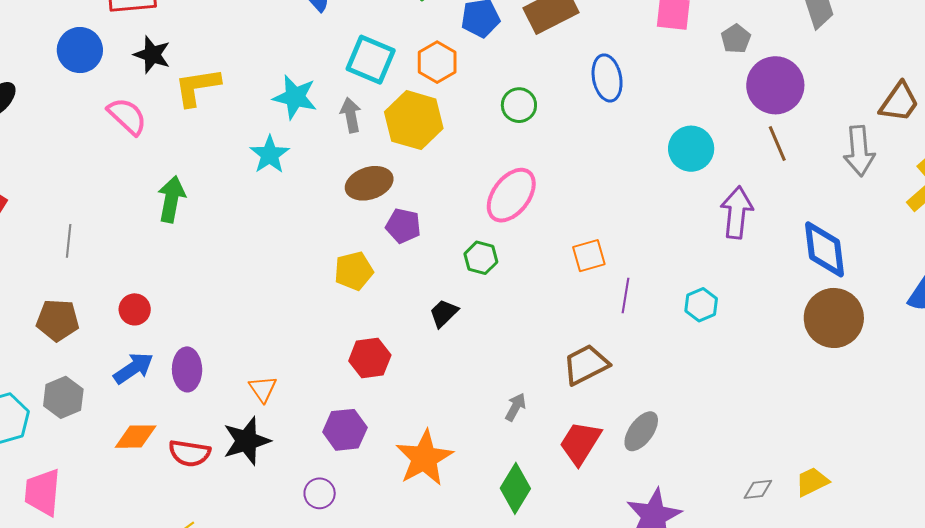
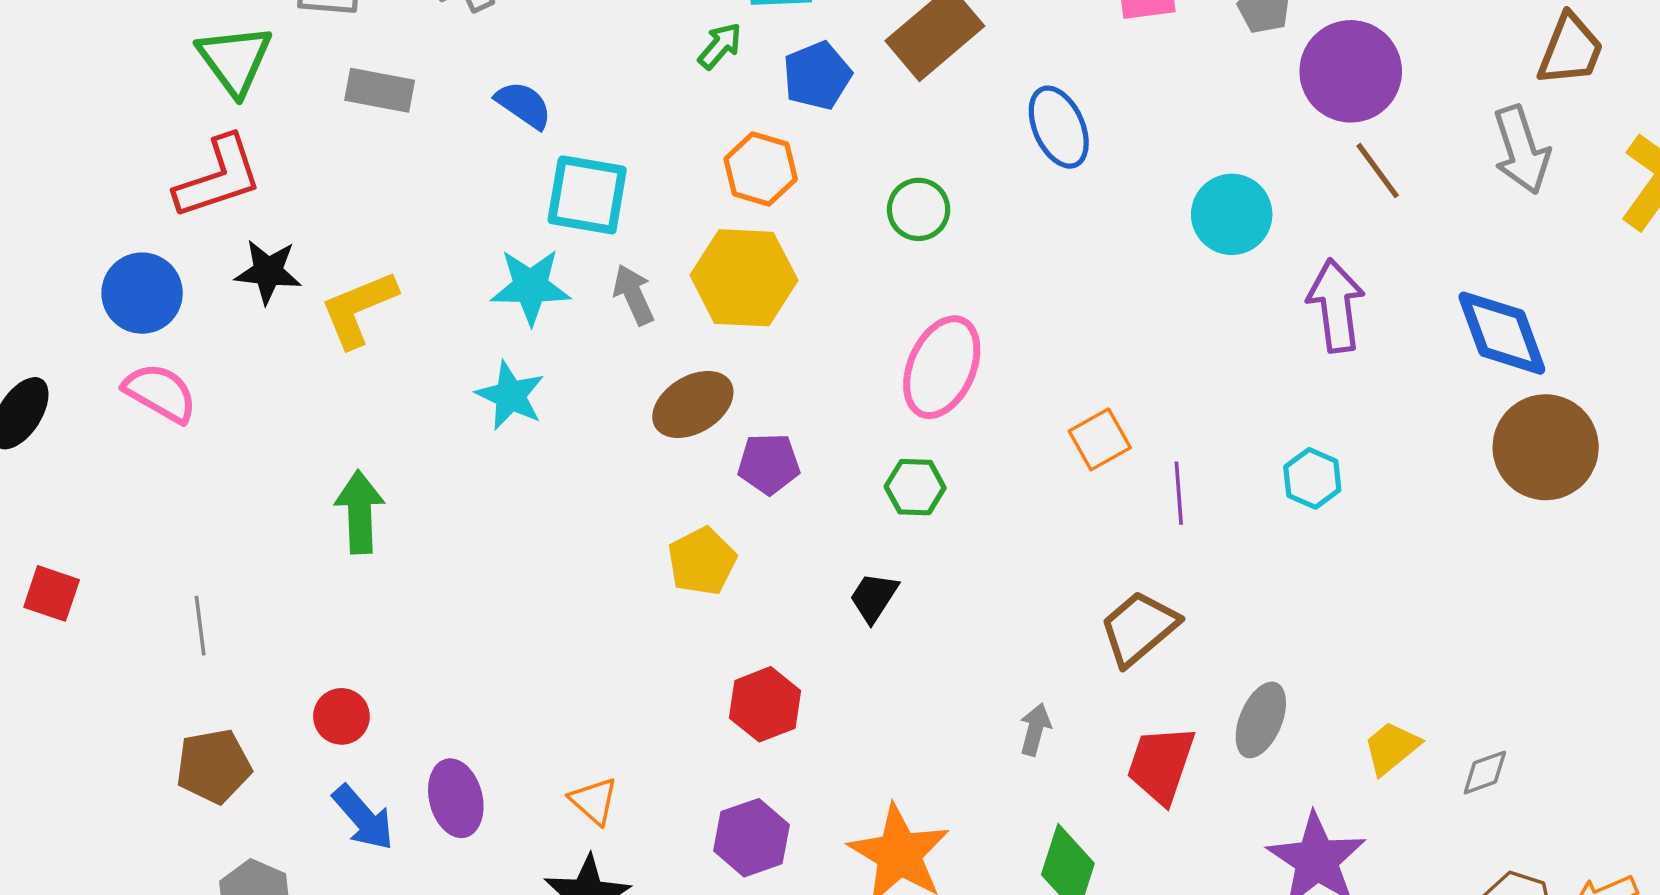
cyan square: (371, 60) -> (587, 195), moved
pink semicircle: (127, 116) -> (160, 393), moved
blue arrow: (133, 368) -> (363, 818), turned 96
yellow trapezoid: (812, 482) -> (1391, 748), moved

